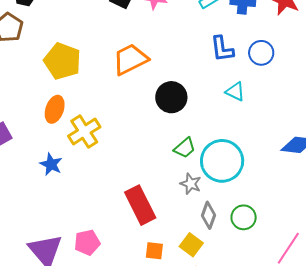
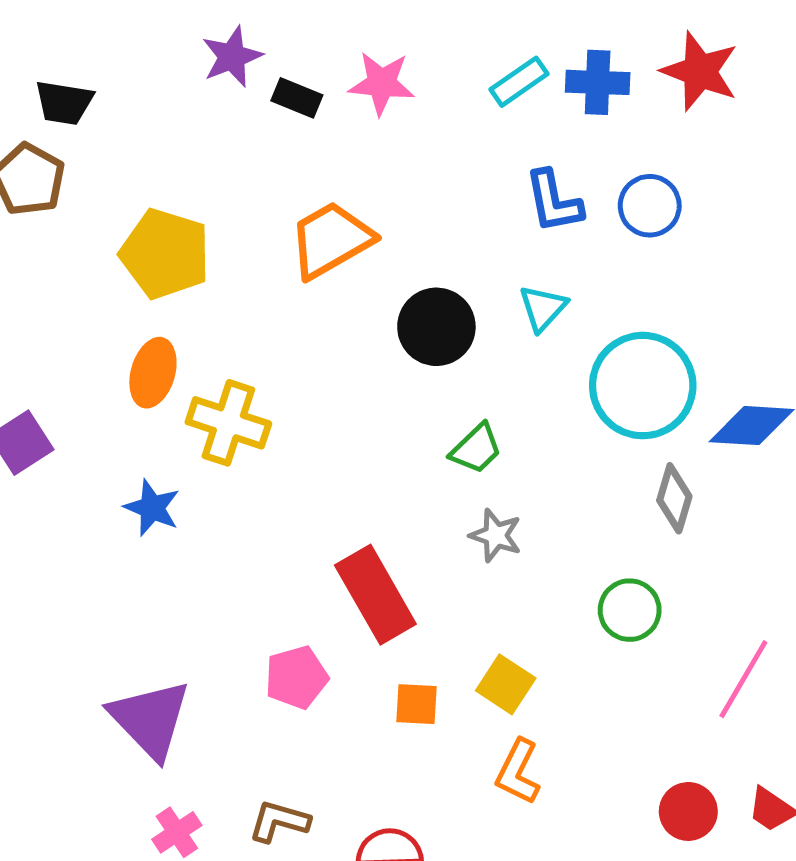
cyan triangle: (235, 92) -> (543, 308), moved, turned 50
yellow cross: (84, 132) -> (228, 423), turned -36
cyan circle: (222, 161) -> (643, 386), moved
gray diamond: (208, 215) -> (674, 498), moved
pink pentagon: (87, 242) -> (296, 677), moved

